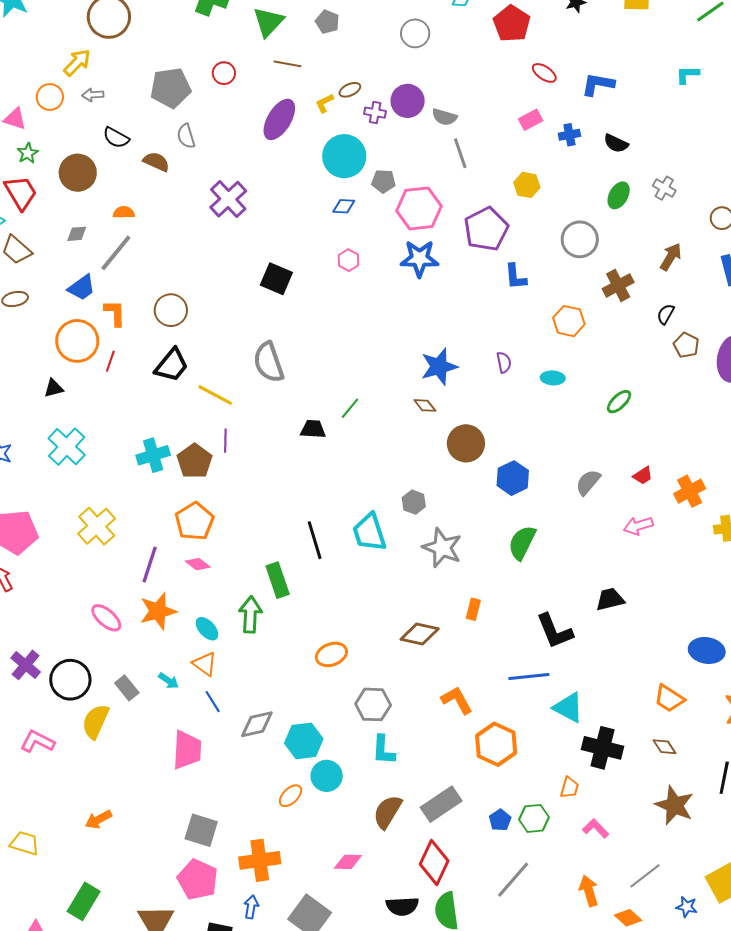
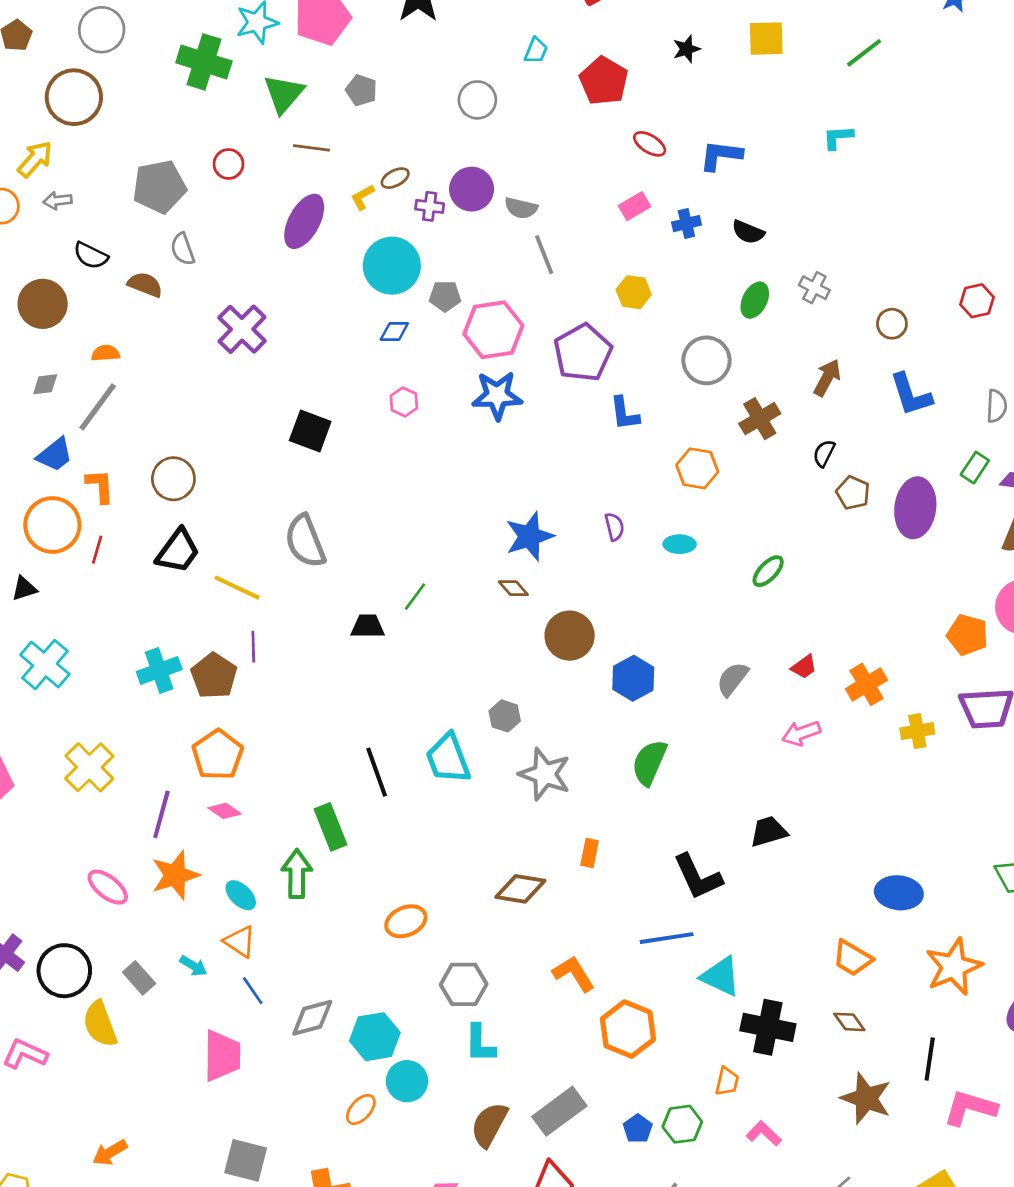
yellow semicircle: (96, 721) -> (100, 1024), turned -42

